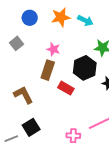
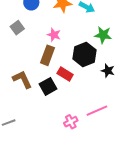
black square: (31, 127) -> (48, 86), moved
pink cross: (73, 136) -> (71, 122), turned -32

